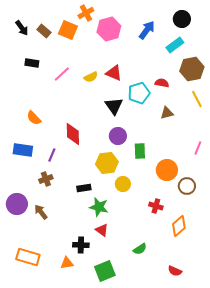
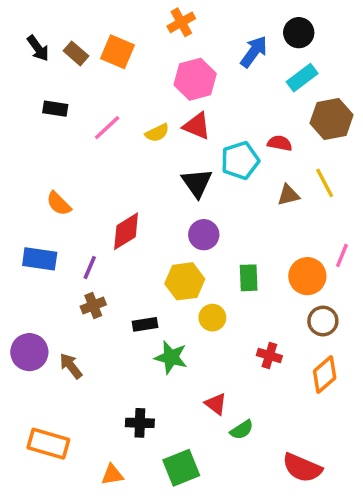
orange cross: (86, 13) -> (181, 22), moved
black circle: (182, 19) -> (299, 33), moved
pink hexagon: (109, 29) -> (195, 79), moved
yellow line: (197, 99) -> (325, 183), moved
red diamond: (73, 134) -> (126, 231), turned 60
green rectangle: (140, 151) -> (249, 278), moved
orange circle: (167, 170) -> (307, 276), moved
brown cross: (46, 179) -> (93, 305), moved
orange diamond: (179, 226) -> (325, 375), moved
red triangle: (102, 230) -> (216, 404), moved
orange triangle: (67, 263) -> (112, 475), moved
red semicircle: (175, 271) -> (302, 468), size x1.6

